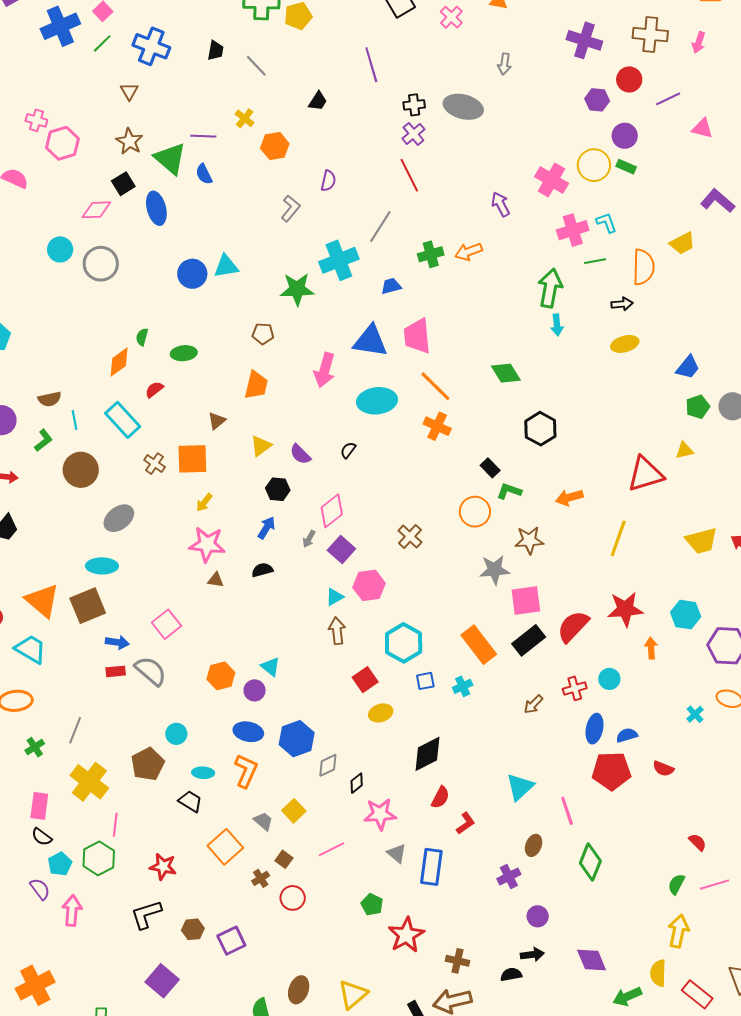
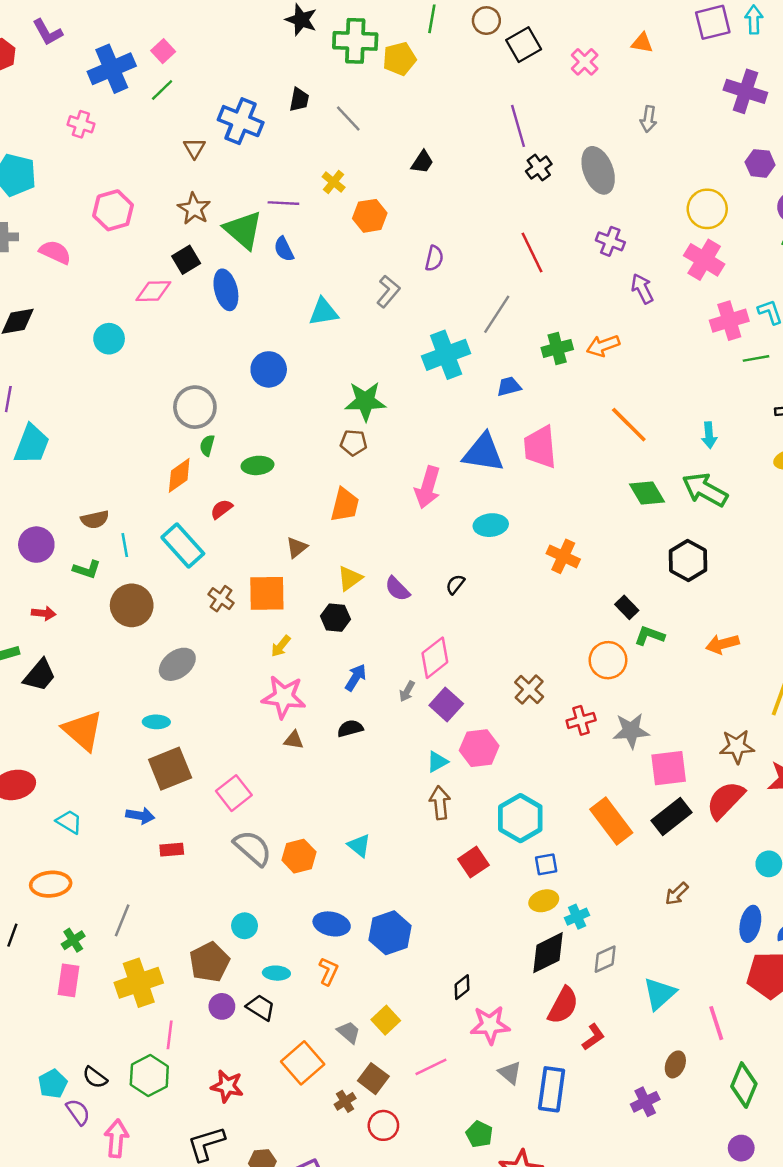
blue cross: (151, 46) -> (241, 121), moved
purple line: (371, 65) -> (518, 126), moved
black cross: (414, 105) -> (539, 168), turned -30
gray ellipse: (463, 107) -> (598, 170), turned 54
pink cross: (36, 120) -> (81, 124), moved
purple cross: (413, 134) -> (610, 241), moved, turned -30
yellow circle: (594, 165) -> (707, 209), moved
gray circle: (101, 264) -> (195, 407), moved
cyan triangle: (226, 266) -> (324, 312), moved
green arrow: (550, 288) -> (705, 490), moved, turned -72
green star: (297, 289) -> (365, 401), moved
orange line: (435, 386) -> (629, 425), moved
cyan ellipse: (377, 401) -> (491, 525), size x0.7
green L-shape: (43, 440) -> (87, 569), turned 55
black hexagon: (278, 489) -> (335, 618), moved
brown star: (529, 540) -> (737, 746), moved
cyan ellipse: (102, 566) -> (156, 722), size x0.7
orange triangle: (42, 601) -> (83, 731), moved
brown square: (88, 606) -> (170, 769), moved
blue arrow: (117, 642) -> (140, 816), moved
cyan trapezoid: (31, 649) -> (69, 822), size x0.7
gray semicircle: (151, 671) -> (253, 848), moved
cyan cross: (463, 686) -> (577, 917), moved
red cross: (575, 688) -> (581, 720), moved
purple circle: (255, 690) -> (222, 1006), moved
yellow ellipse: (381, 713) -> (544, 901), moved
gray diamond: (328, 765) -> (605, 959), moved
orange L-shape: (246, 771) -> (328, 971), size x0.7
yellow cross: (89, 782) -> (139, 983), turned 33
red semicircle: (440, 797) -> (563, 1005), size x1.4
pink rectangle: (39, 806) -> (69, 980), moved
black semicircle: (42, 837) -> (95, 1077), moved
brown square: (284, 859) -> (373, 1079), size x1.4
cyan pentagon: (60, 864) -> (53, 1084), moved
purple circle: (538, 916) -> (741, 1148), moved

